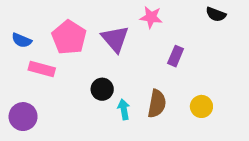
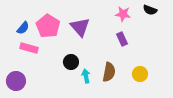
pink star: (151, 17) -> (123, 14), moved
blue semicircle: (22, 40) -> (23, 28), moved, turned -72
purple rectangle: (176, 56) -> (122, 39), turned -48

